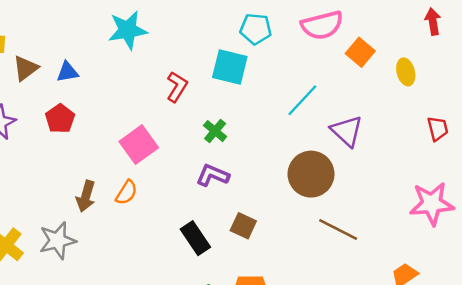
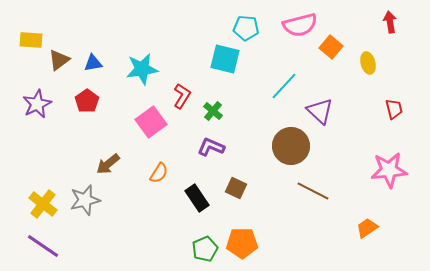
cyan star: (128, 30) -> (142, 69), moved
red L-shape: (177, 87) -> (182, 96), moved
orange semicircle: (126, 193) -> (159, 173), moved
brown arrow: (86, 196) -> (108, 164), turned 35

